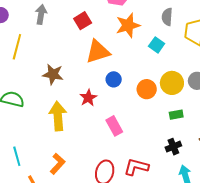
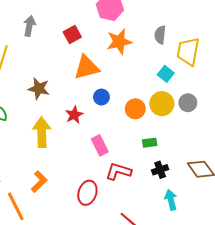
cyan square: (157, 45) -> (166, 74), moved
green rectangle: (176, 115) -> (150, 143), moved
red L-shape: (136, 167) -> (118, 171), moved

